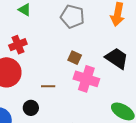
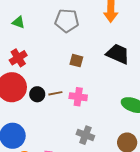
pink cross: (86, 79) -> (78, 97), moved, size x0.7
black circle: (31, 108) -> (37, 94), moved

